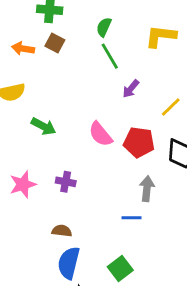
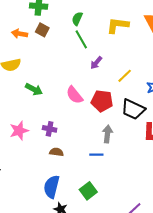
brown semicircle: (62, 231) -> (56, 152), moved

